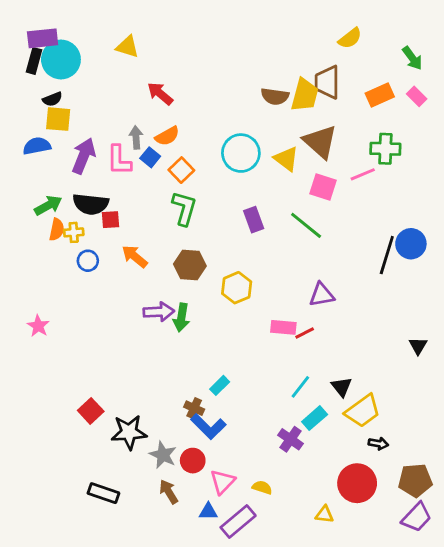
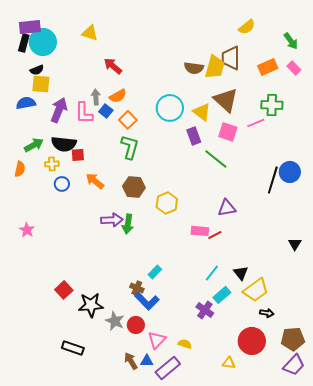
purple rectangle: (254, 220) -> (194, 136), moved
orange semicircle: (57, 230) -> (20, 169), moved
brown arrow: (169, 492) -> (131, 361), moved

